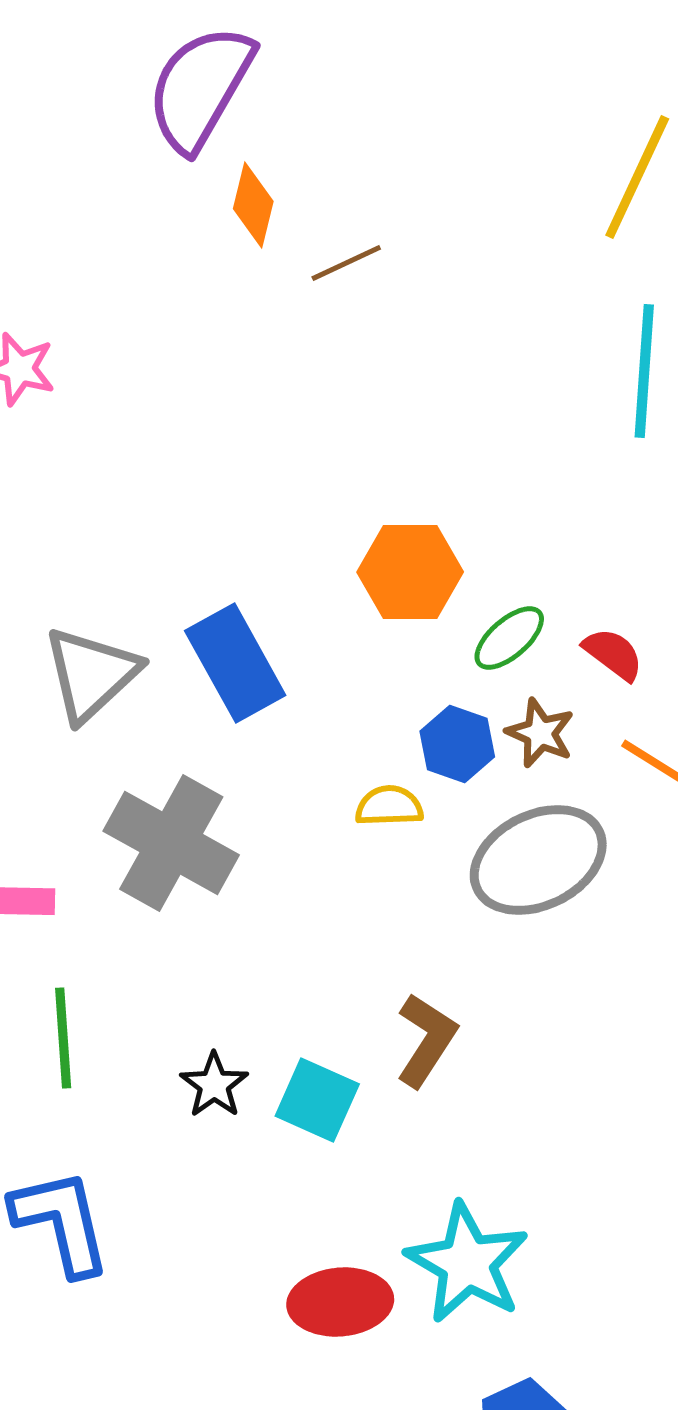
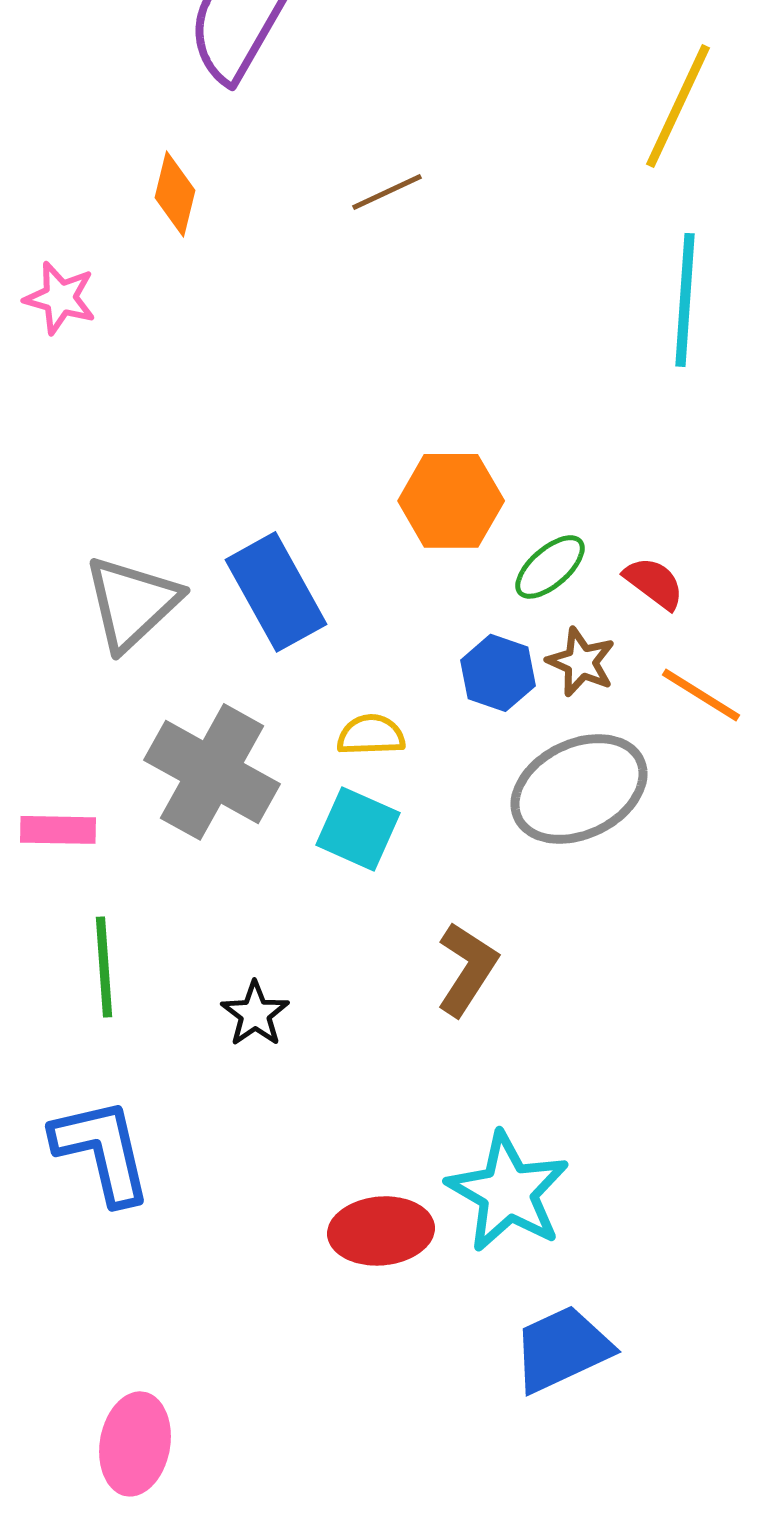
orange diamond: (253, 205) -> (175, 194), moved
yellow semicircle: (389, 806) -> (371, 735), moved
cyan square: (317, 1100) -> (358, 829), moved

